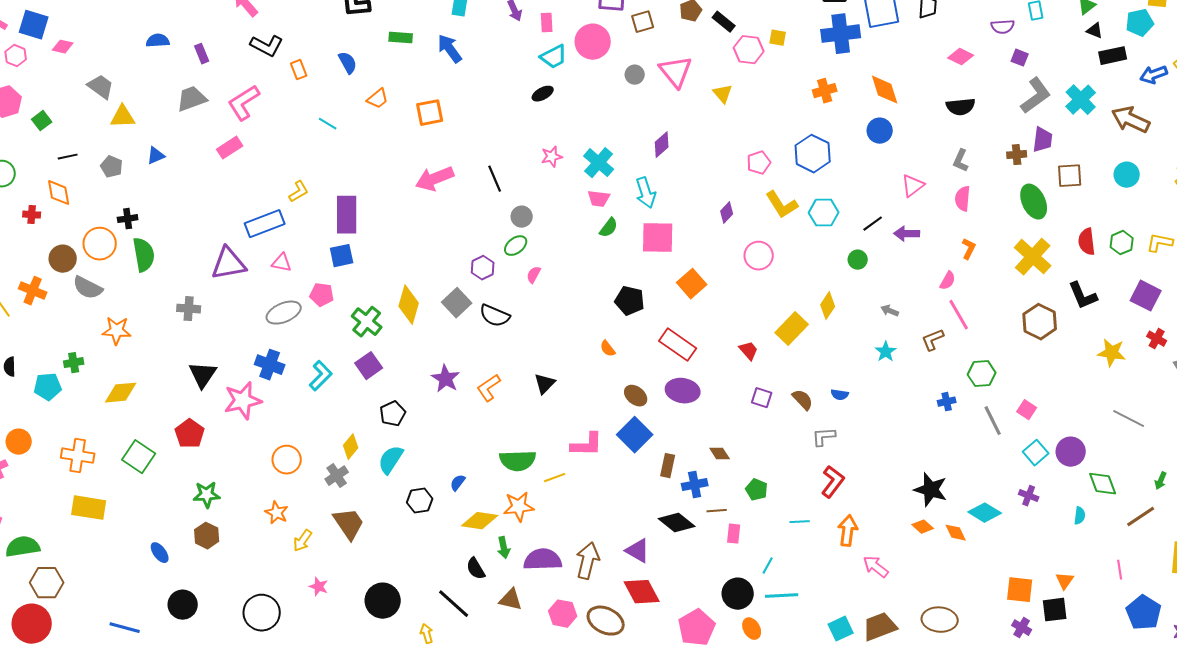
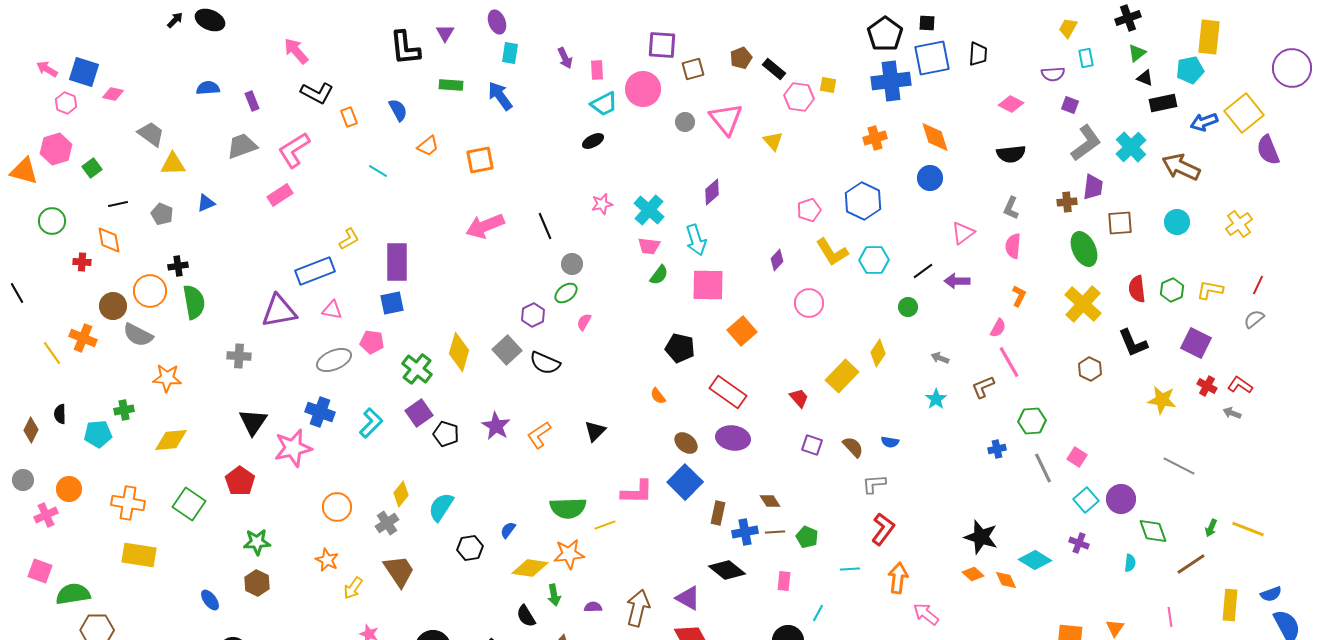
brown hexagon: (1040, 322) -> (1090, 369), size x0.7
black pentagon: (393, 414) -> (446, 434), moved, turned -30
brown line: (717, 511) -> (775, 532), moved
purple semicircle: (543, 560) -> (593, 607), size x0.5

